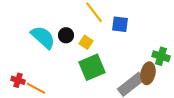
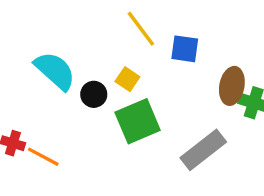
black circle: (66, 35) -> (94, 94), moved
brown ellipse: (148, 73) -> (232, 86), moved

